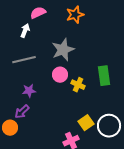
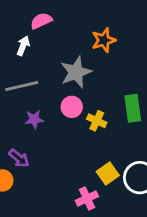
orange star: (75, 15) -> (104, 40), moved
purple star: (29, 91) -> (34, 119), moved
purple arrow: (22, 112) -> (19, 158), turned -98

